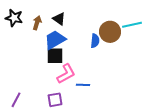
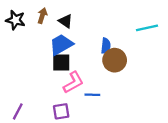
brown arrow: (37, 23) -> (42, 16), moved
brown circle: (110, 32) -> (115, 60), moved

